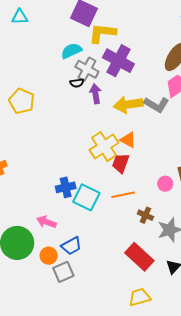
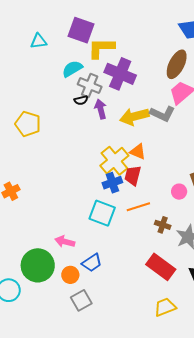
cyan triangle: (20, 17) -> (38, 41), moved
blue cross: (66, 187) -> (112, 183), moved
gray square: (63, 272) -> (81, 300), moved

